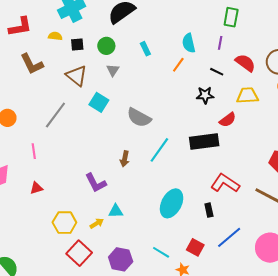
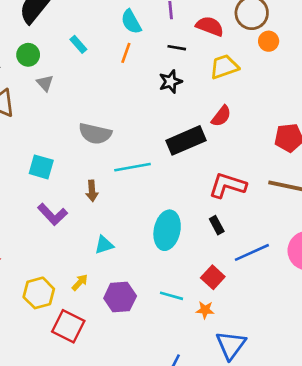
cyan square: (99, 102) -> (41, 167), moved
red semicircle: (228, 120) -> (221, 116), moved
cyan line: (159, 150) -> (133, 167), turned 60
purple L-shape: (96, 183) -> (53, 214), moved
cyan triangle: (116, 211) -> (104, 245), moved
blue line: (229, 237) -> (252, 252), turned 32
red square: (195, 247) -> (213, 277), turned 30
purple hexagon: (121, 259) -> (120, 297), moved

